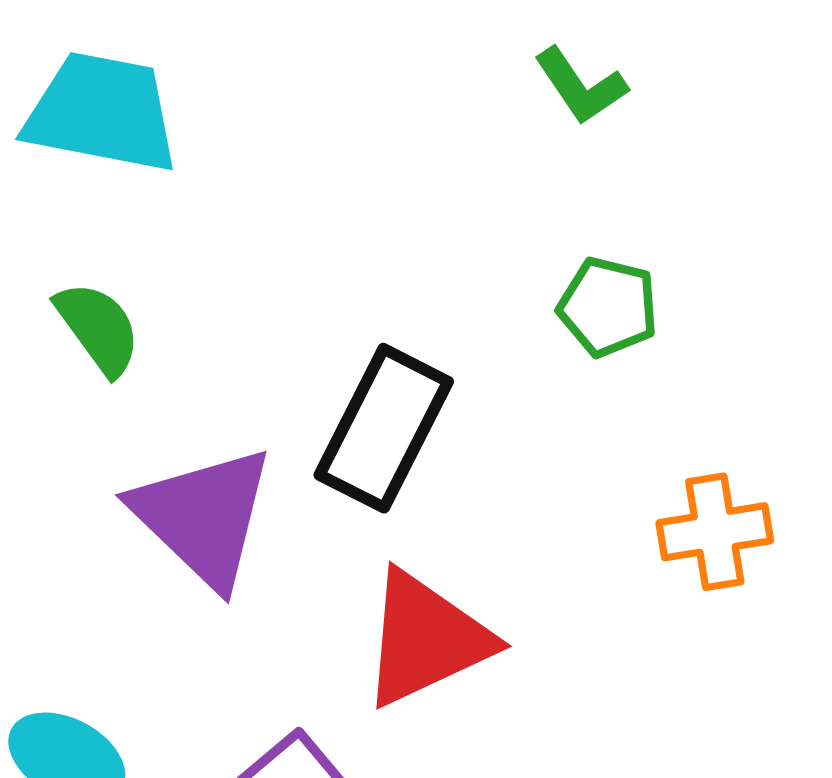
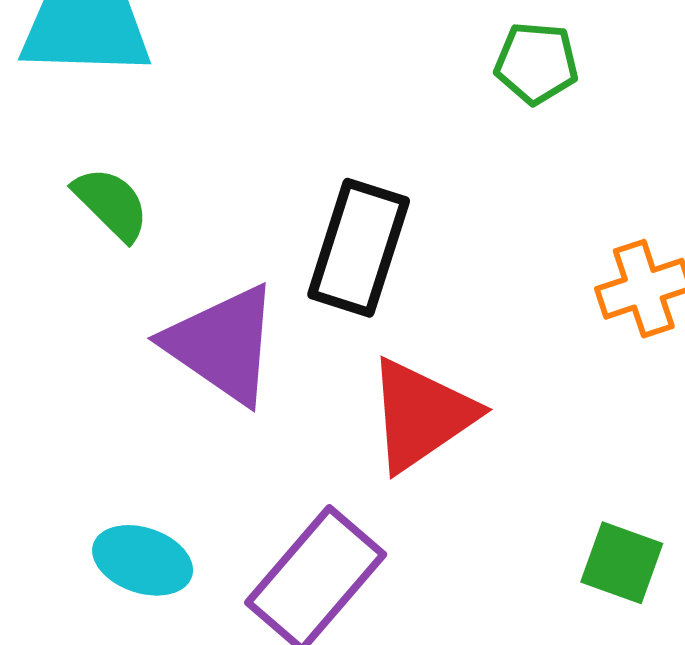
green pentagon: (608, 307) -> (536, 63), moved

